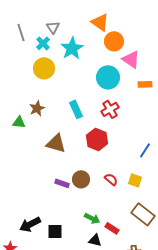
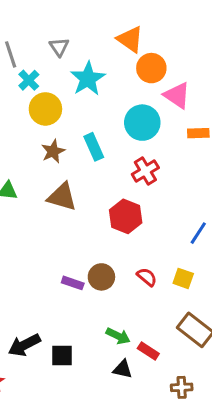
cyan cross: (43, 43) -> (29, 80), moved
brown star: (37, 108) -> (53, 151), moved
cyan rectangle: (76, 109) -> (94, 147), moved
brown triangle: (56, 143) -> (62, 197), moved

